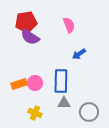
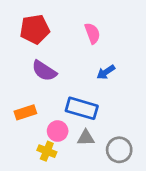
purple semicircle: (30, 37) -> (44, 71), moved
blue rectangle: (61, 81) -> (82, 108), turned -75
pink circle: (35, 83) -> (58, 131), moved

